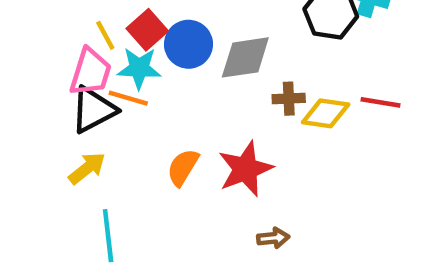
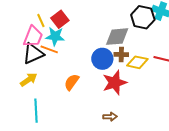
blue circle: (189, 44) -> (102, 59), moved
gray diamond: (245, 57) -> (117, 37), moved
red star: (245, 169) -> (115, 83), moved

